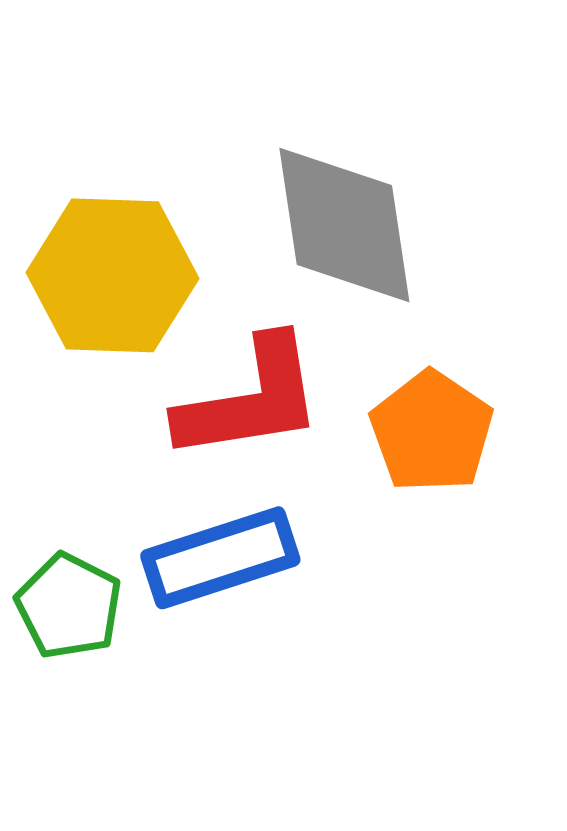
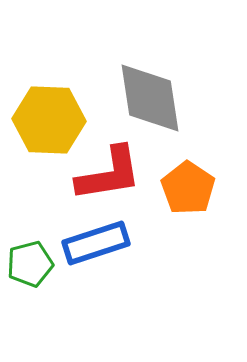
green pentagon: (69, 606) -> (30, 264), turned 30

